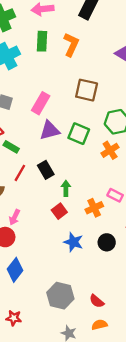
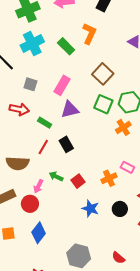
green rectangle: (42, 41) -> (66, 46), moved, turned -48
brown square: (87, 90) -> (103, 74), turned 30
green square: (79, 134) -> (103, 104), moved
green rectangle: (11, 147) -> (45, 123), moved
green arrow: (66, 188) -> (56, 176), moved, turned -64
red semicircle: (97, 301) -> (118, 258), moved

